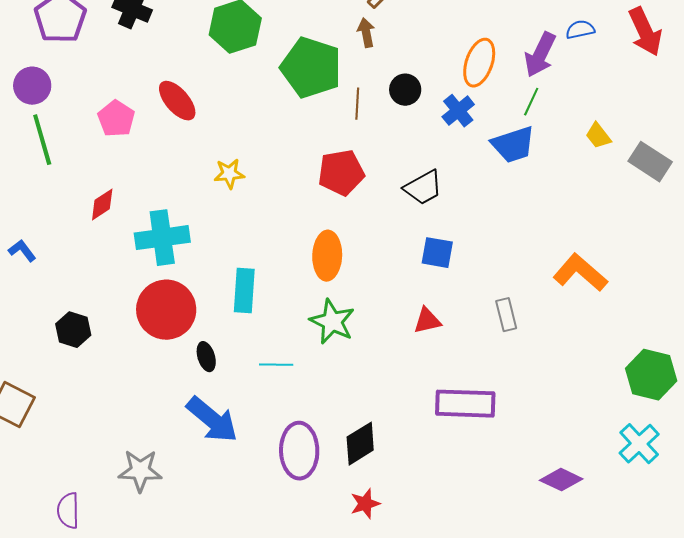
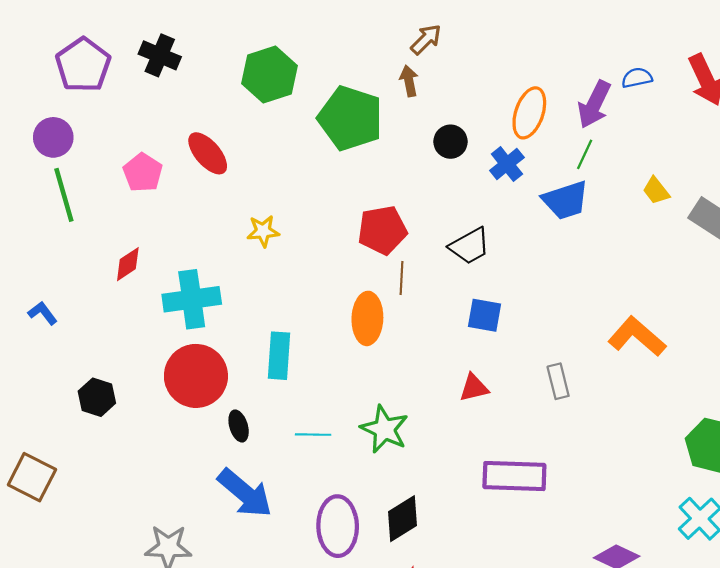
brown line: (357, 104) -> (402, 278), moved
green star: (332, 322) -> (384, 429), moved

